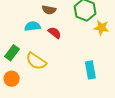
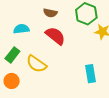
cyan semicircle: (32, 26) -> (21, 29), moved
red semicircle: (55, 33) -> (55, 36), size x1.5

